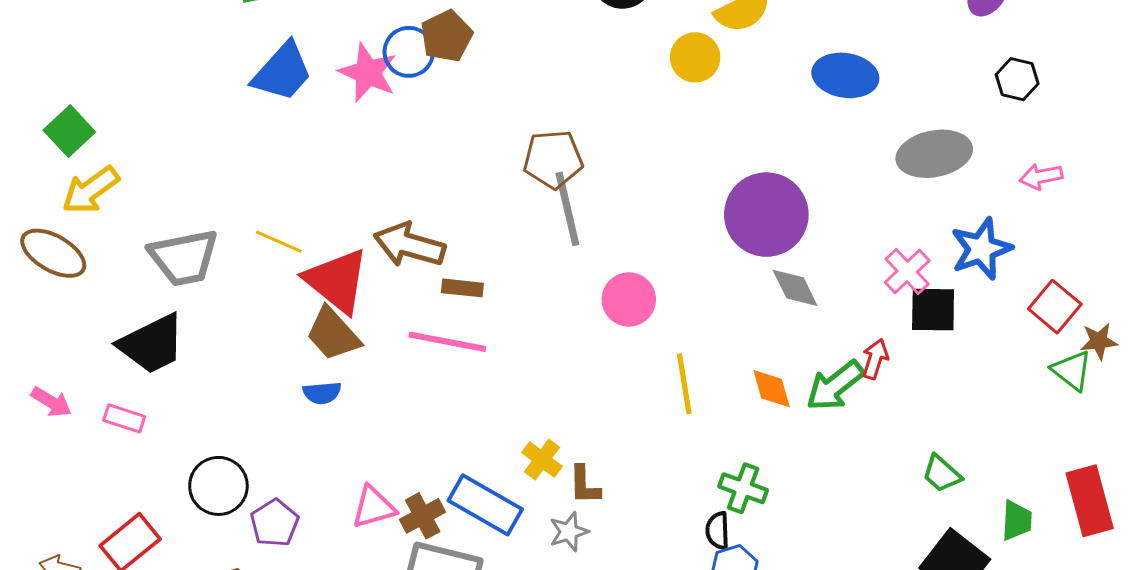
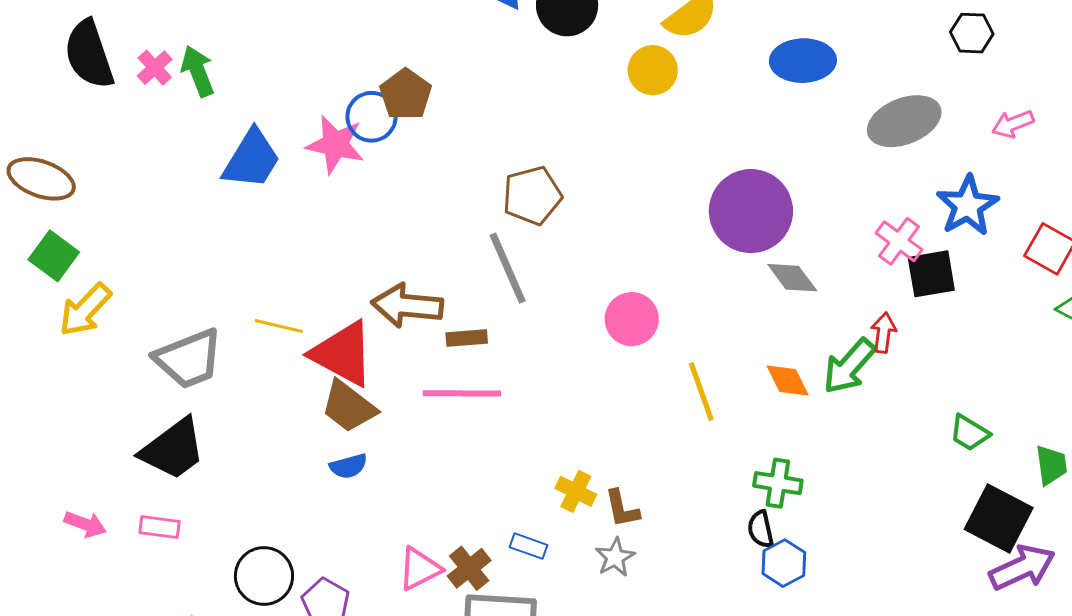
gray line: (567, 209) -> (508, 268), moved
brown ellipse: (53, 253) -> (41, 179), moved
blue rectangle: (485, 505) -> (528, 546), size x0.5

